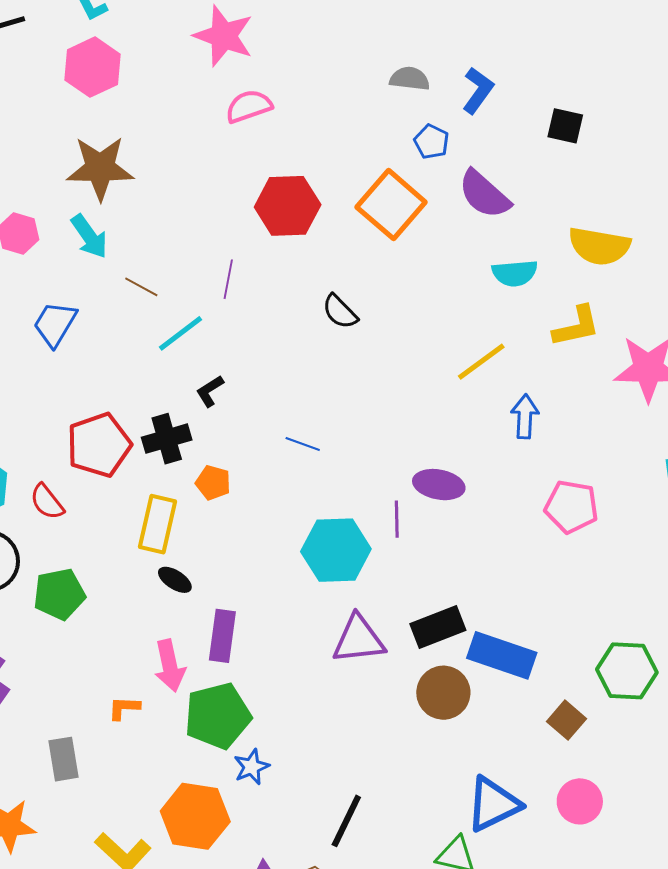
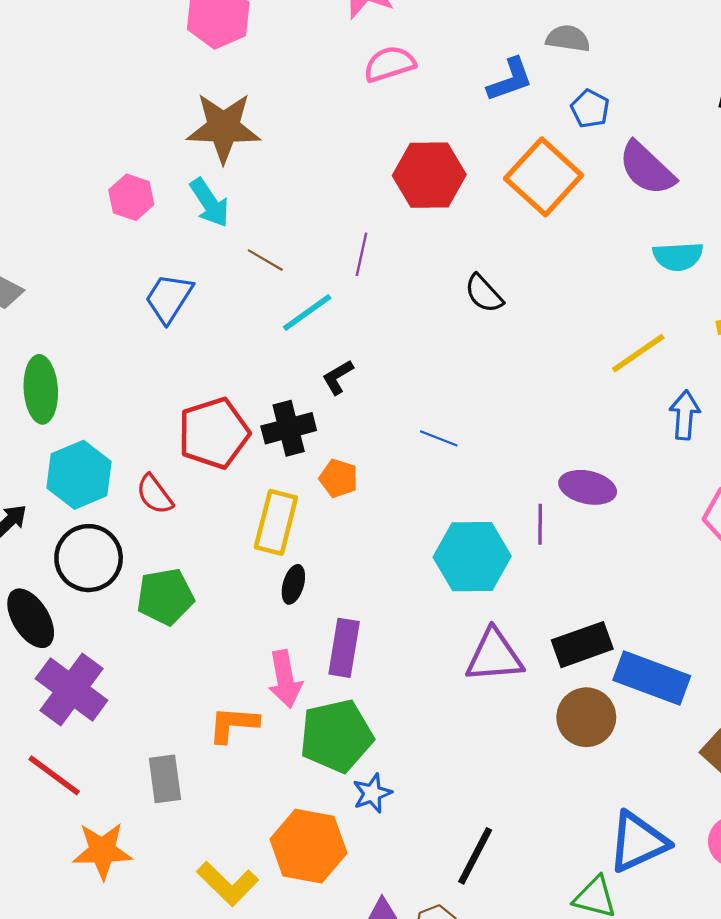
blue L-shape: (478, 90) -> (510, 80), moved, turned 33
black ellipse: (175, 580) -> (293, 584), turned 72
orange L-shape: (124, 708) -> (233, 724), size x1.4

